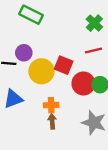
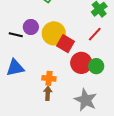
red line: (93, 51) -> (95, 34), turned -42
yellow circle: (41, 71) -> (54, 33), moved

